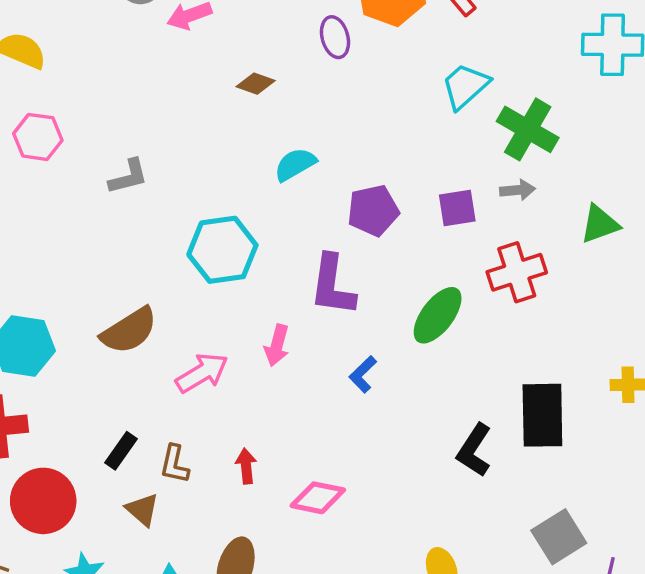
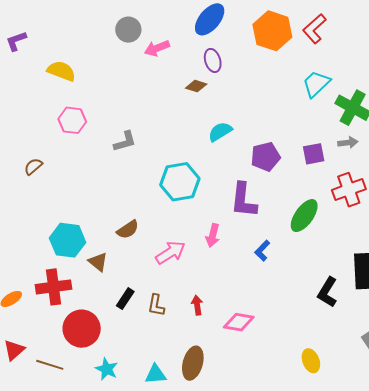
purple ellipse: (335, 37) -> (213, 60), moved
brown semicircle: (129, 331) -> (128, 230), size x0.7
brown triangle: (142, 510) -> (98, 262), moved

